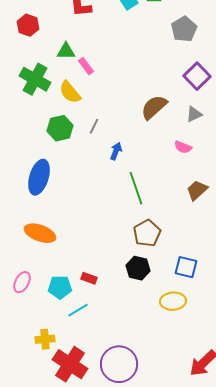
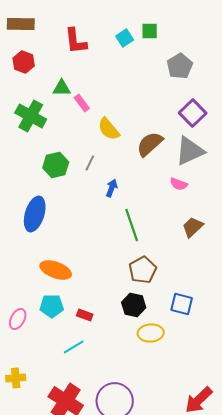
yellow semicircle: (70, 92) -> (109, 129), moved
gray triangle: (194, 114) -> (190, 151), size x1.8
orange ellipse: (40, 233) -> (56, 270), moved
cyan pentagon: (60, 287) -> (52, 306), moved
yellow ellipse: (173, 301) -> (151, 333), moved
yellow cross: (45, 339) -> (16, 378), moved

